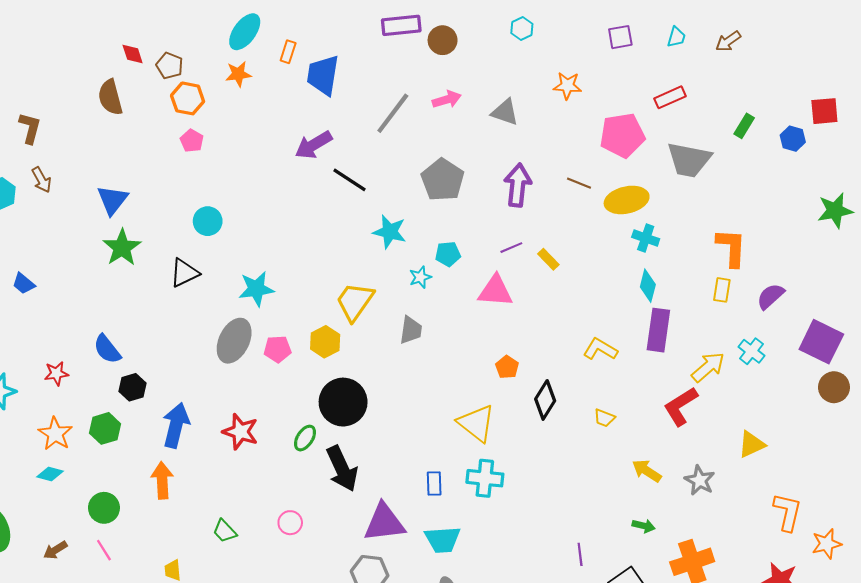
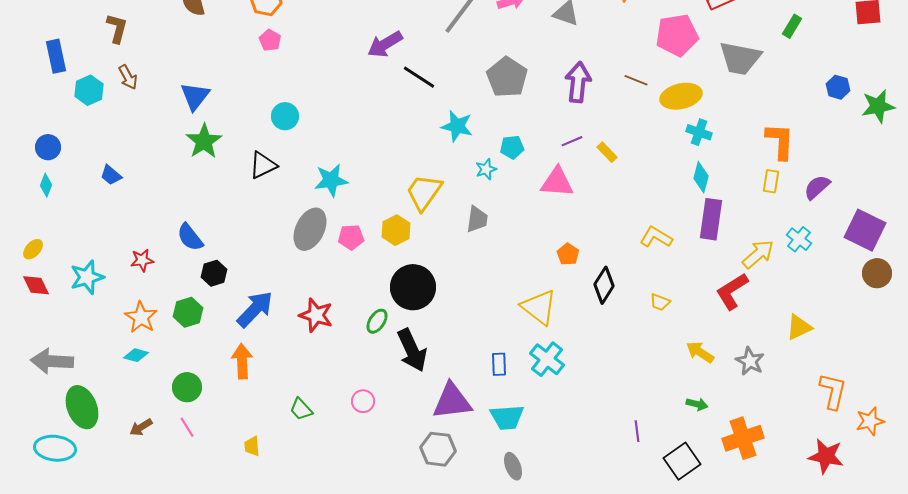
blue hexagon: (793, 139) -> (838, 87), moved
blue arrow: (176, 425) -> (255, 309), turned 30
cyan cross: (485, 478) -> (547, 359), turned 32

